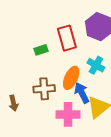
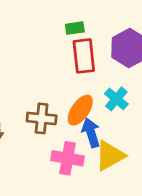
green rectangle: (41, 50) -> (75, 28), moved

